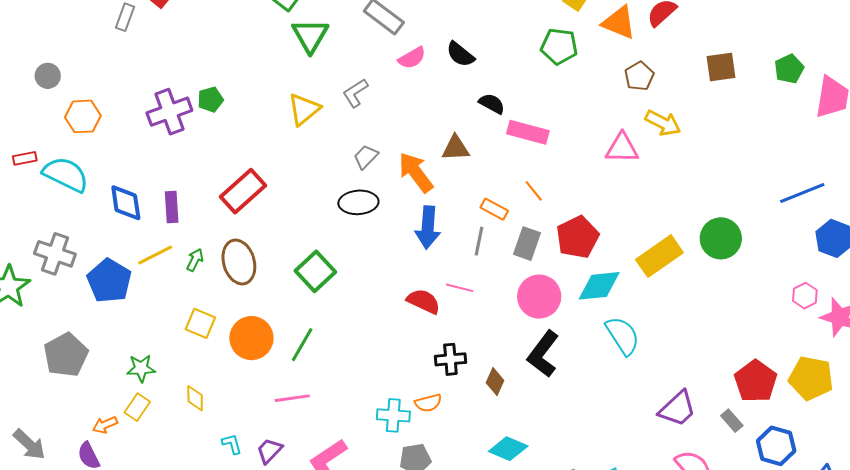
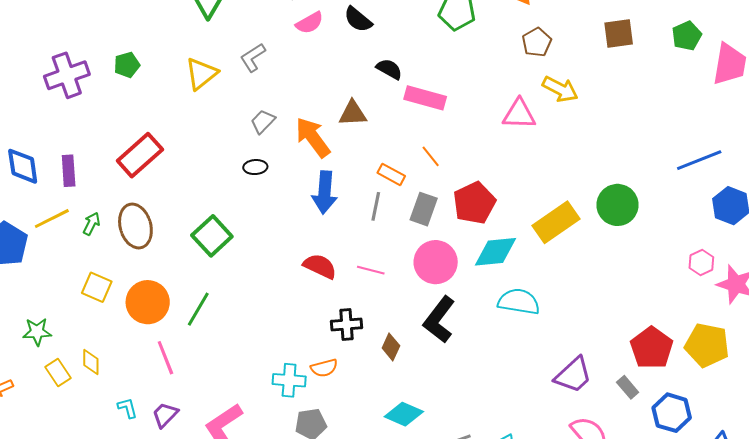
green pentagon: (210, 100) -> (127, 65), moved
black ellipse: (358, 202) -> (255, 167), size x0.6
pink line: (460, 288) -> (371, 270), moved
cyan semicircle: (623, 336) -> (519, 302), turned -48
pink line: (292, 398) -> (165, 358), moved, turned 76
yellow rectangle: (137, 407) -> (58, 372), moved, turned -68

